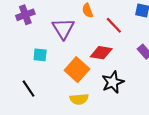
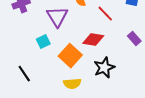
cyan square: (40, 55) -> (43, 42), moved, turned -32

